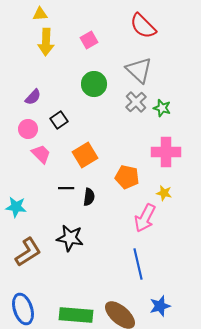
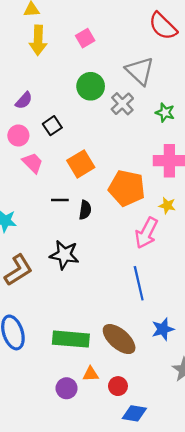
red semicircle: (143, 26) -> (163, 26), moved
gray cross: (136, 102) -> (122, 104), moved
orange pentagon: (127, 177) -> (127, 188), size x1.4

